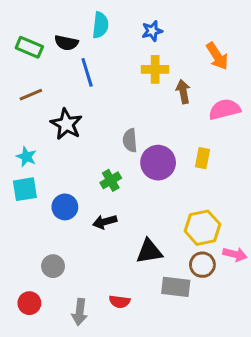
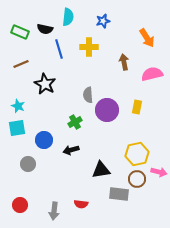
yellow cross: (155, 69) -> (89, 47), moved
gray circle: (53, 266) -> (28, 164), moved

